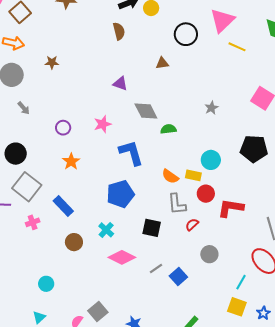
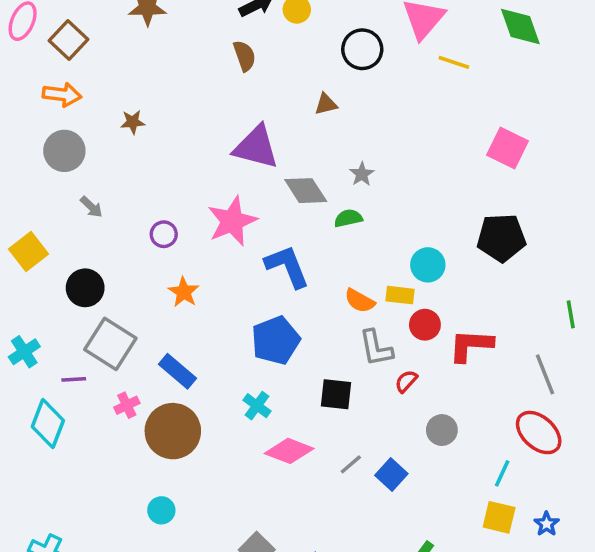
purple triangle: (120, 84) -> (256, 147), size x1.8
gray star: (211, 108) -> (362, 174), moved
pink star: (103, 124) -> (232, 221), size x1.6
brown circle: (74, 242) -> (173, 431), moved, size x1.8

